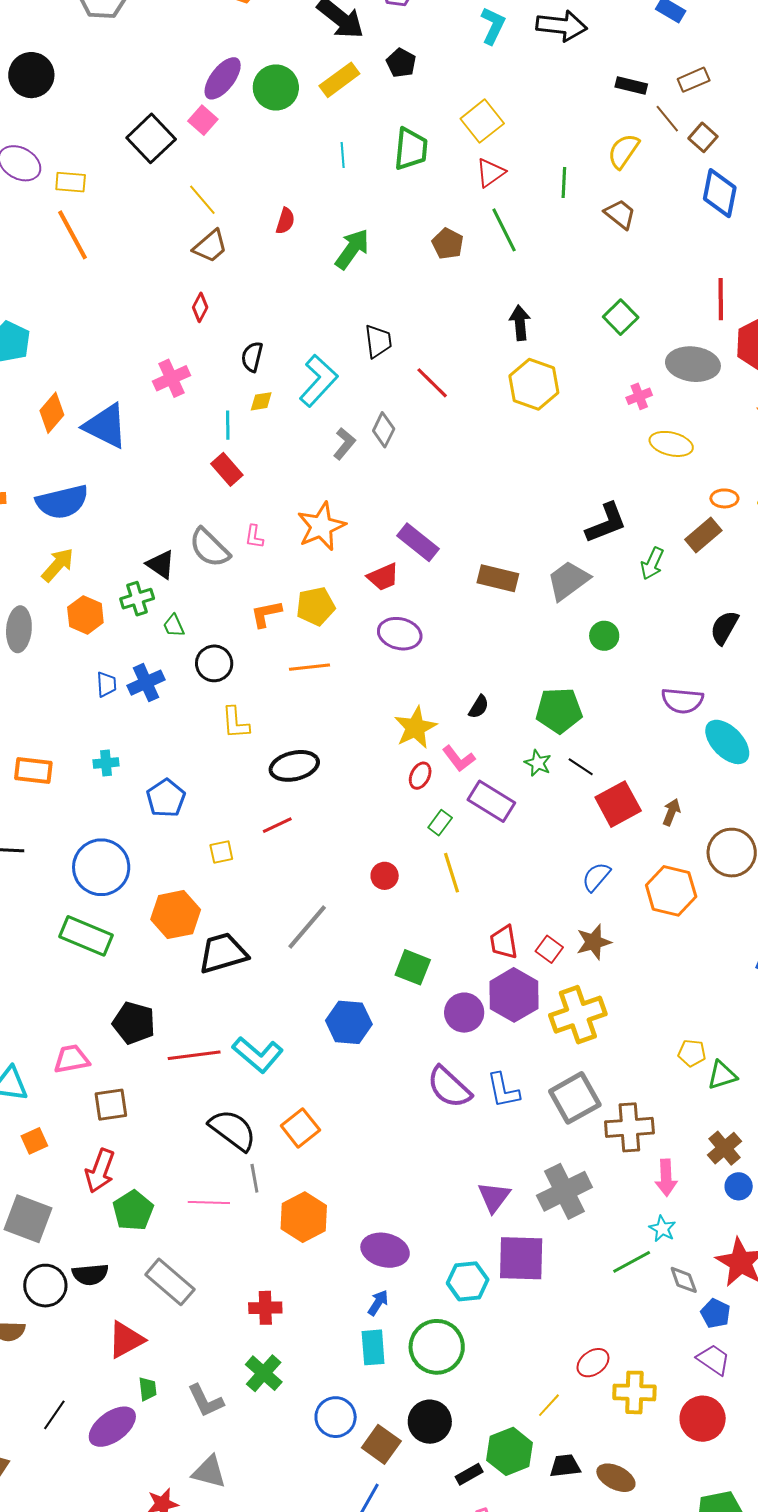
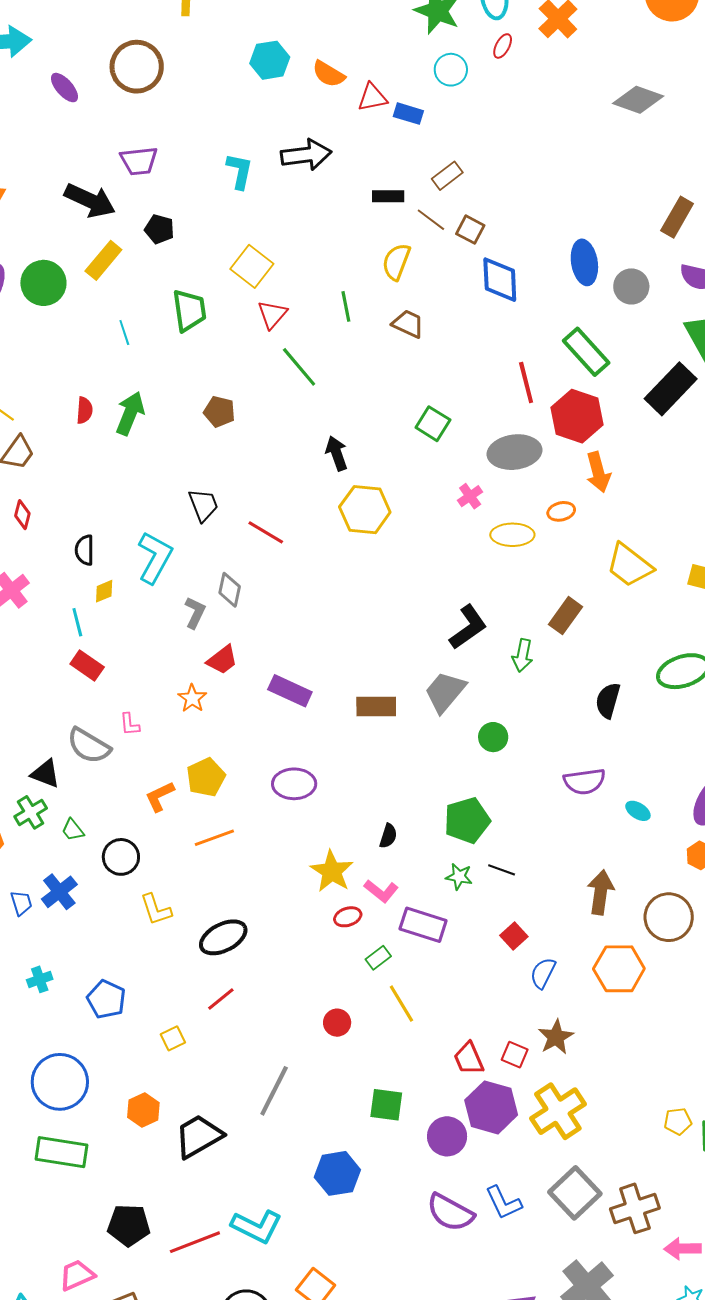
brown pentagon: (448, 244) -> (219, 412), moved
green arrow: (352, 249) -> (130, 413), moved
orange ellipse: (724, 498) -> (561, 511), moved
orange star: (321, 526) -> (192, 698), size x0.6
red trapezoid: (383, 577) -> (222, 660), moved
cyan ellipse: (727, 742) -> (638, 811), size x0.5
red ellipse: (420, 776) -> (348, 917), turned 60
red square: (618, 804) -> (514, 936), moved, size x0.6
brown arrow: (671, 812) -> (601, 892), size x1.6
green rectangle: (440, 823) -> (378, 958), turned 30
orange hexagon: (176, 915) -> (143, 1110), size x0.7
pink arrow: (666, 1178) -> (683, 1249), turned 105

